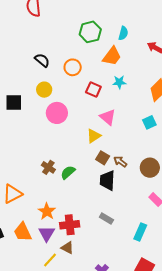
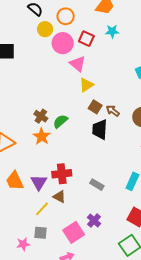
yellow circle: (44, 90) -> (45, 29), moved
pink circle: (57, 113) -> (63, 43), moved
pink triangle: (108, 117) -> (78, 64), moved
orange star: (47, 211) -> (42, 136), moved
gray rectangle: (106, 219) -> (97, 185), moved

